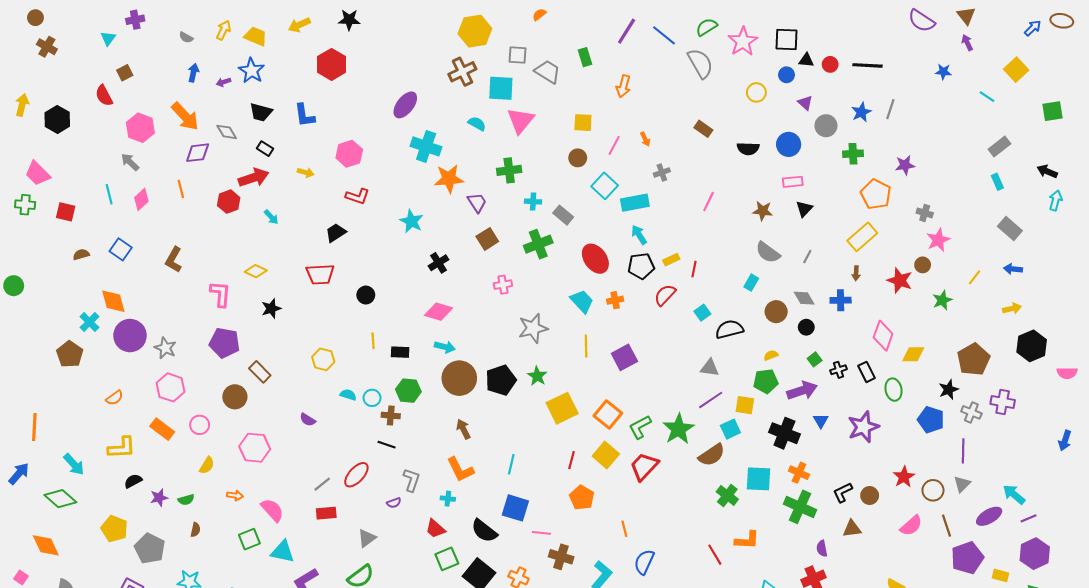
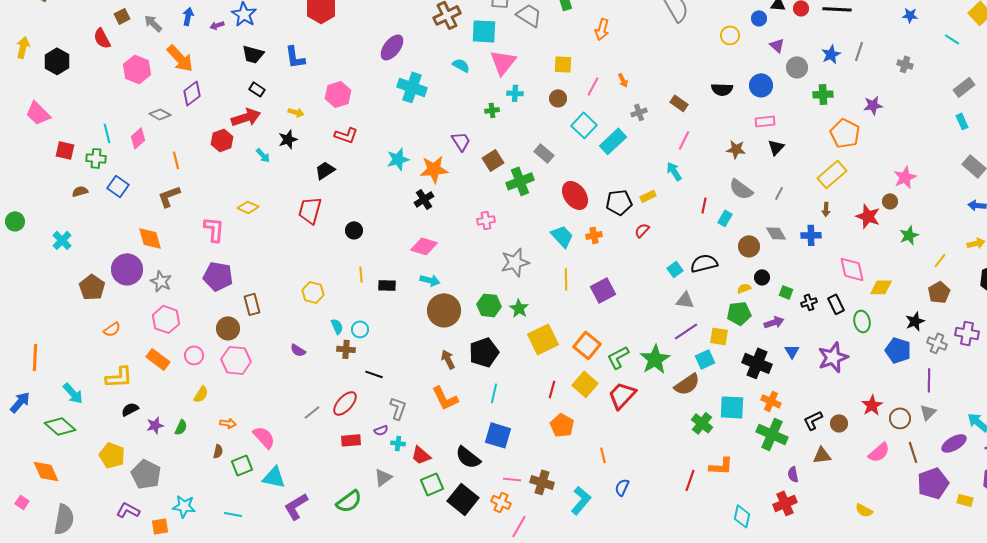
brown rectangle: (703, 129) -> (679, 103), moved
gray diamond: (227, 132) -> (160, 114), moved, turned -30
purple diamond: (198, 153) -> (192, 93), turned -30
gray arrow: (130, 162) -> (153, 23), moved
green cross: (509, 170) -> (492, 110), size x0.6
orange star: (449, 179) -> (434, 169), moved
orange line: (181, 189) -> (176, 160), moved
cyan cross: (533, 202) -> (515, 93), moved
cyan rectangle: (635, 203) -> (613, 141), turned -32
green cross: (25, 205) -> (96, 158), moved
gray cross: (925, 213) -> (905, 64), moved
cyan star: (412, 221) -> (398, 159), turned 30
cyan arrow: (639, 235) -> (674, 171), moved
brown square: (487, 239) -> (493, 160), moved
brown L-shape: (174, 260) -> (169, 196), turned 40
red line: (694, 269) -> (704, 205), moved
red trapezoid: (320, 274) -> (310, 210), turned 108
yellow line: (975, 277) -> (940, 260), moved
red semicircle: (665, 295) -> (642, 230), size x0.7
orange diamond: (113, 301) -> (150, 238), moved
black star: (271, 309) -> (288, 139), moved
cyan square: (702, 313) -> (675, 269), moved
cyan cross: (89, 322) -> (62, 240), moved
black circle: (806, 327) -> (762, 277), moved
pink diamond: (883, 336) -> (852, 269), turned -32
brown pentagon: (70, 354) -> (92, 287), moved
green square: (815, 359) -> (786, 292), turned -32
brown pentagon: (973, 359) -> (939, 292), size x0.7
brown rectangle: (260, 372) -> (252, 304), turned 30
black pentagon: (501, 380) -> (484, 352), moved
green hexagon: (408, 391) -> (489, 305), moved
purple arrow: (802, 391) -> (774, 322), size x0.7
cyan semicircle: (348, 395) -> (337, 326), turned 49
brown cross: (391, 416) -> (346, 349), moved
pink hexagon: (255, 448) -> (236, 360), moved
cyan cross: (448, 499) -> (398, 443), moved
green semicircle: (186, 500) -> (181, 427), turned -49
red rectangle: (326, 513) -> (351, 440), moved
brown semicircle: (195, 530) -> (218, 451), moved
pink line: (541, 533) -> (512, 479), moved
gray triangle: (367, 538) -> (383, 477), moved
red line: (715, 555) -> (690, 480), turned 50
blue semicircle: (644, 562) -> (622, 487), size x0.7

